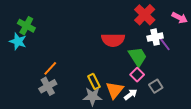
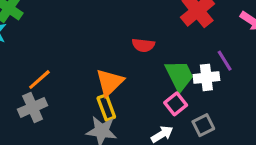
white cross: (155, 37) -> (206, 77), moved
red semicircle: (113, 40) -> (143, 45), size x0.6
orange triangle: (115, 90) -> (110, 82), moved

